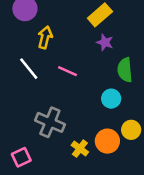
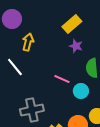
pink line: (67, 71) -> (62, 79), moved
gray cross: (50, 122) -> (32, 110), turned -35

